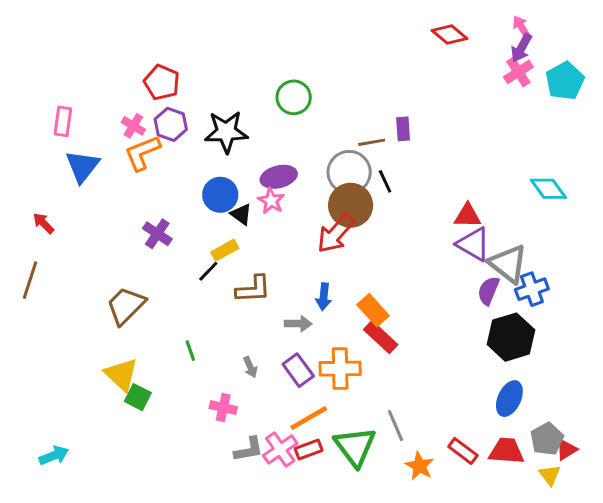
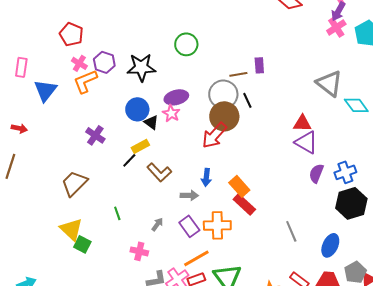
red pentagon: (162, 82) -> (71, 34), moved
pink rectangle: (63, 121) -> (21, 67), moved
red arrow: (43, 223) -> (19, 128), turned 147
gray triangle: (508, 264) -> (329, 83), moved
brown L-shape: (253, 289) -> (159, 172), turned 50
black hexagon: (511, 337) -> (351, 203), moved
gray arrow: (250, 367) -> (157, 224), turned -120
gray line: (396, 426) -> (291, 231), moved

